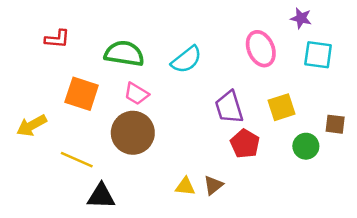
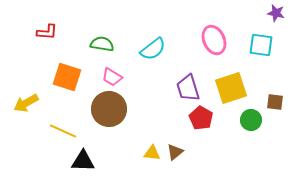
purple star: (301, 18) -> (276, 13), moved
green semicircle: (124, 54) -> (102, 44), size x0.7
yellow square: (281, 107) -> (231, 88), size x1.4

